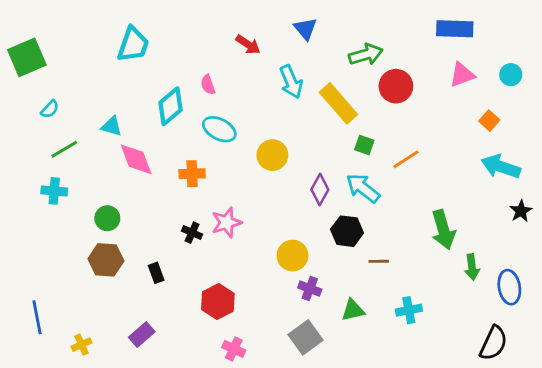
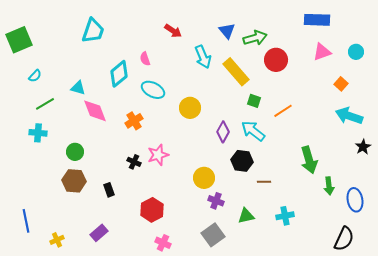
blue triangle: (305, 29) -> (227, 31), moved
orange cross: (192, 174) -> (134, 121), turned -30

